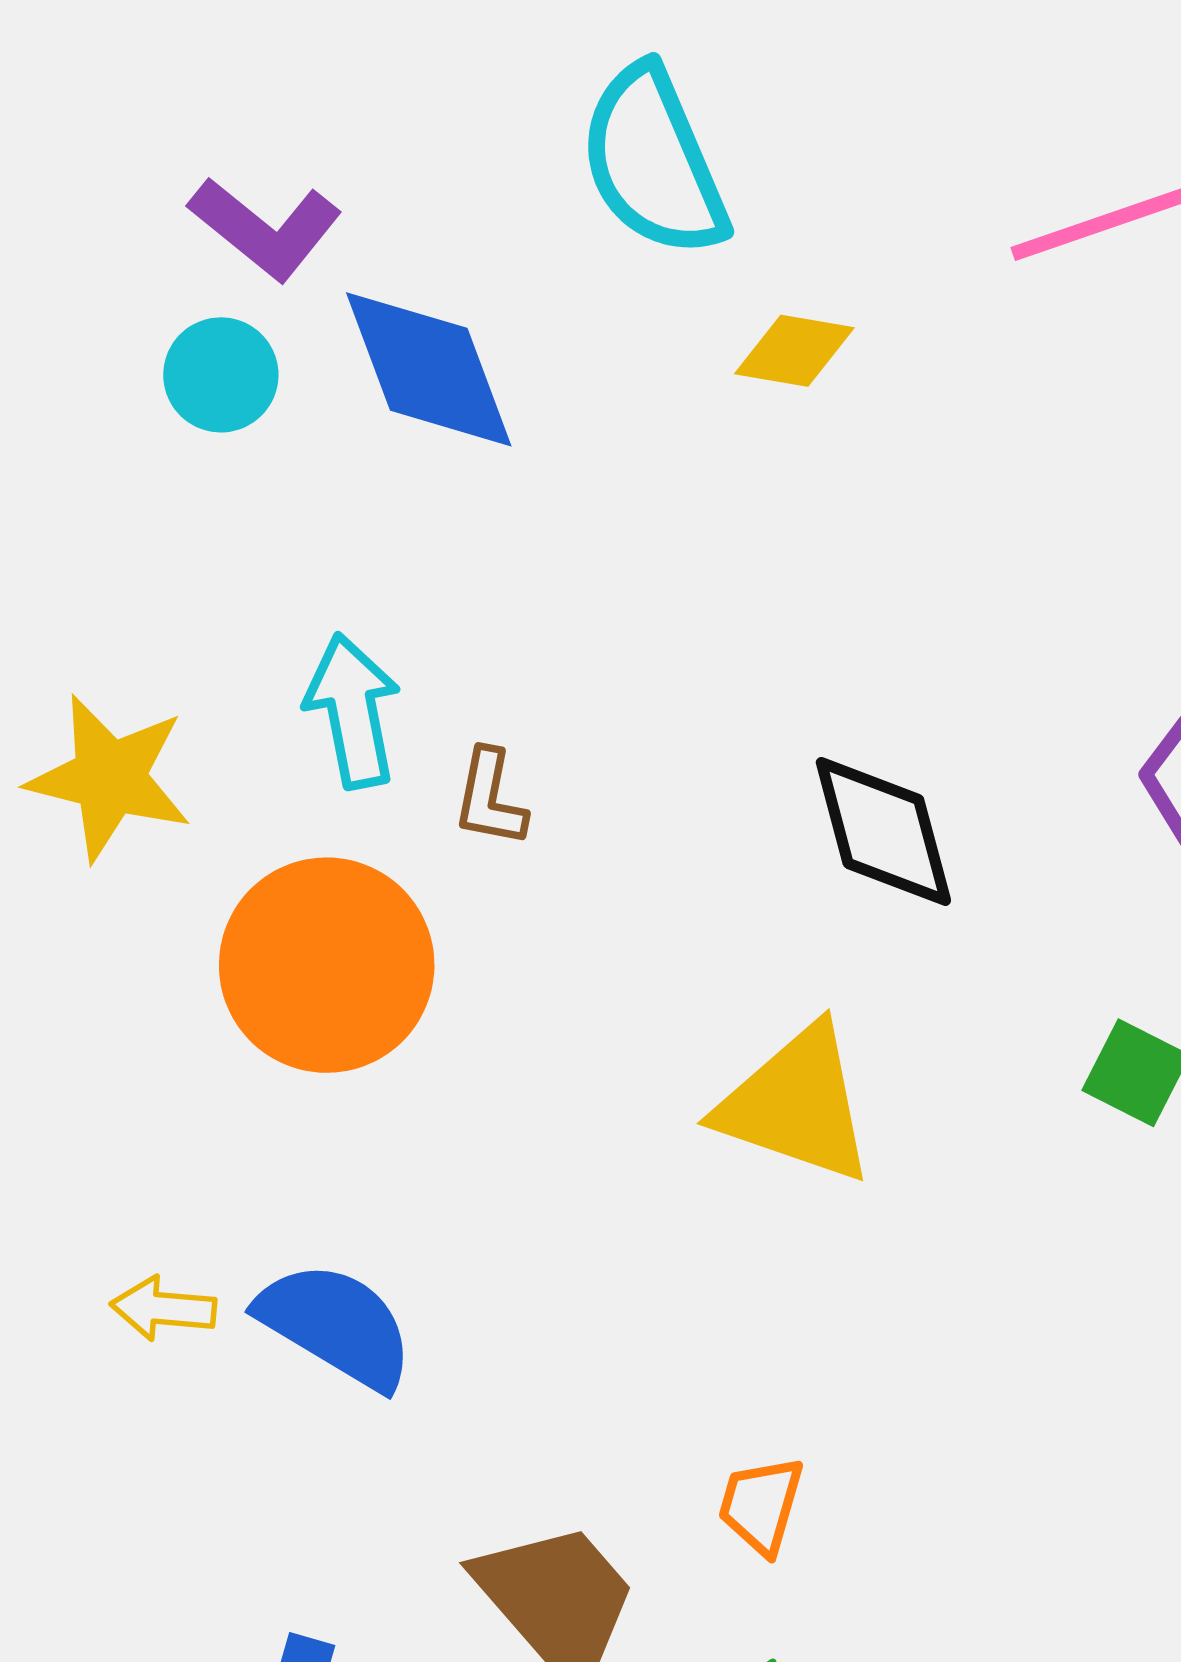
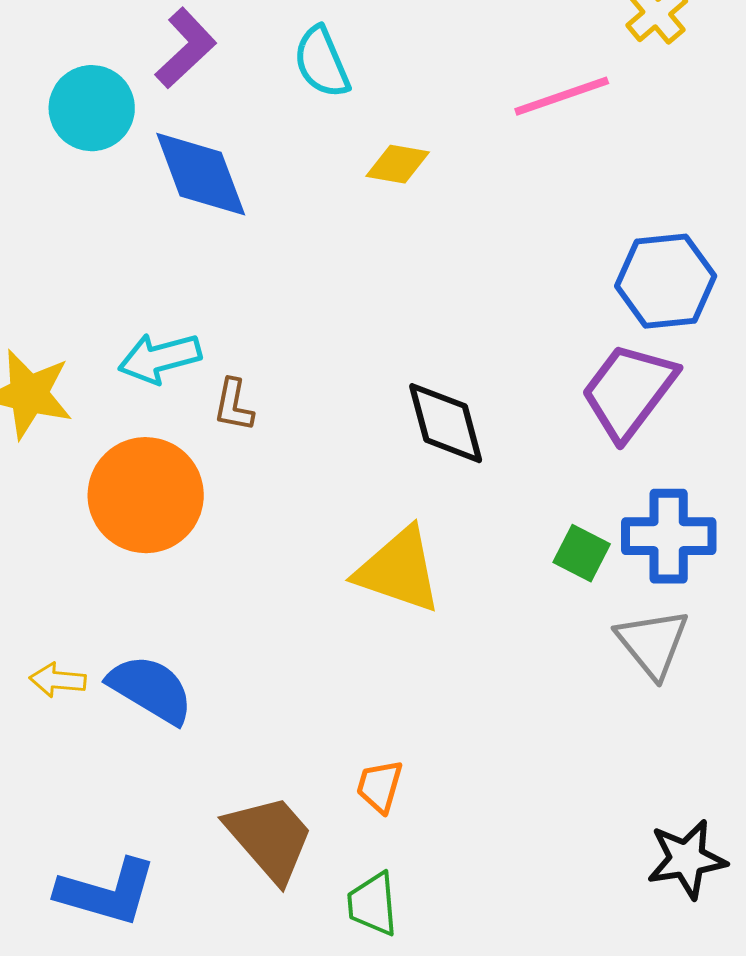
cyan semicircle: (653, 161) -> (322, 62), size x0.7
purple L-shape: (265, 228) -> (186, 48), moved, turned -82
cyan circle: (221, 375) -> (92, 108), moved, size x1.4
cyan arrow: (353, 711) -> (160, 358), turned -94

